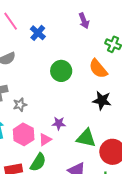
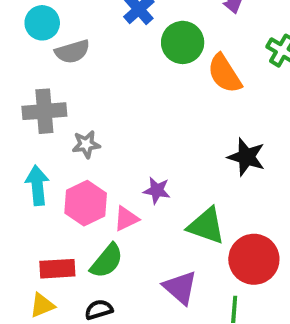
orange semicircle: (98, 69) -> (224, 74), moved
green circle: (61, 71) -> (183, 42), moved

